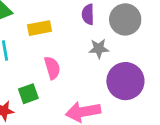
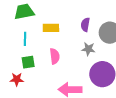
green square: (28, 94) -> (28, 62), moved

